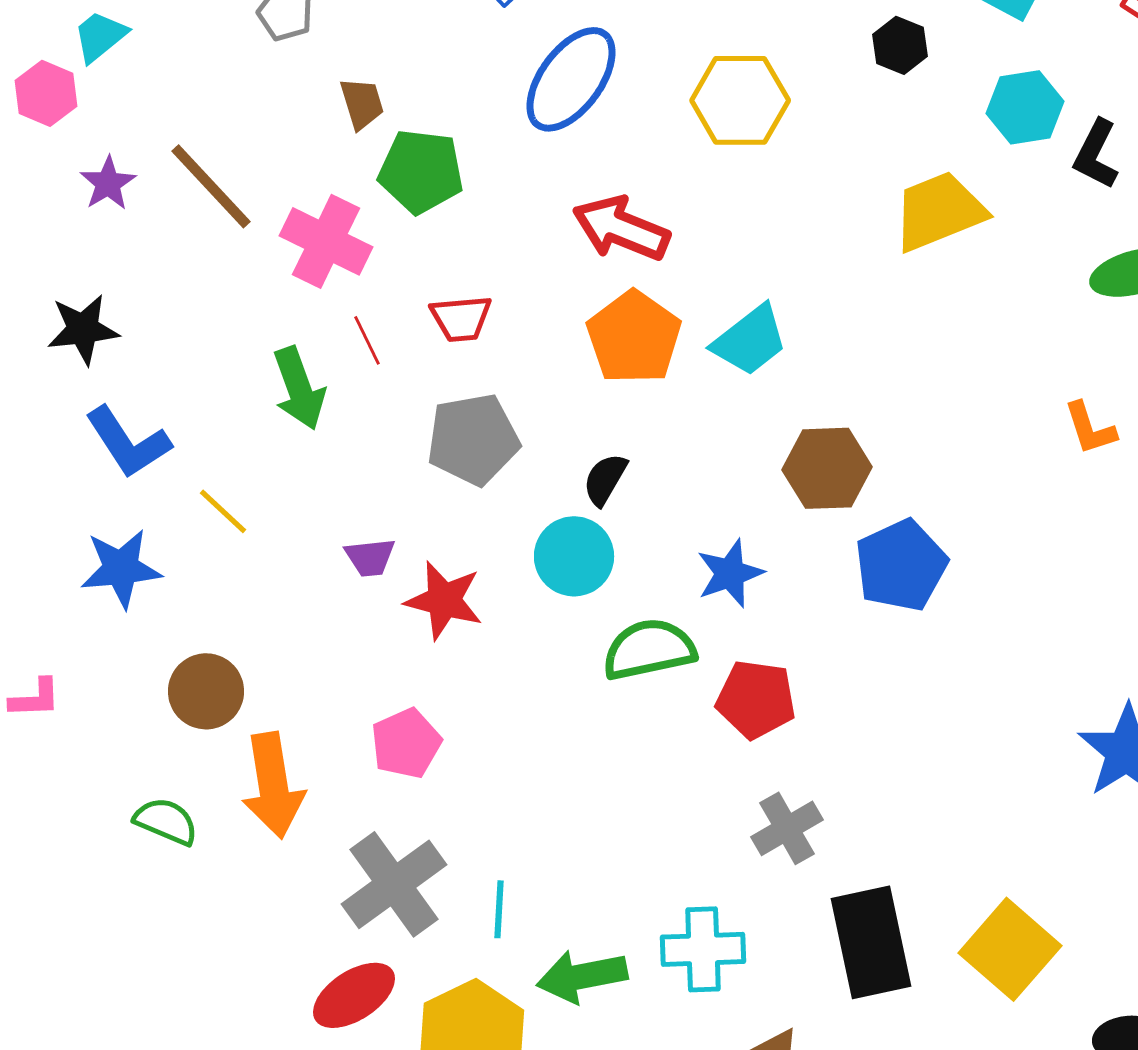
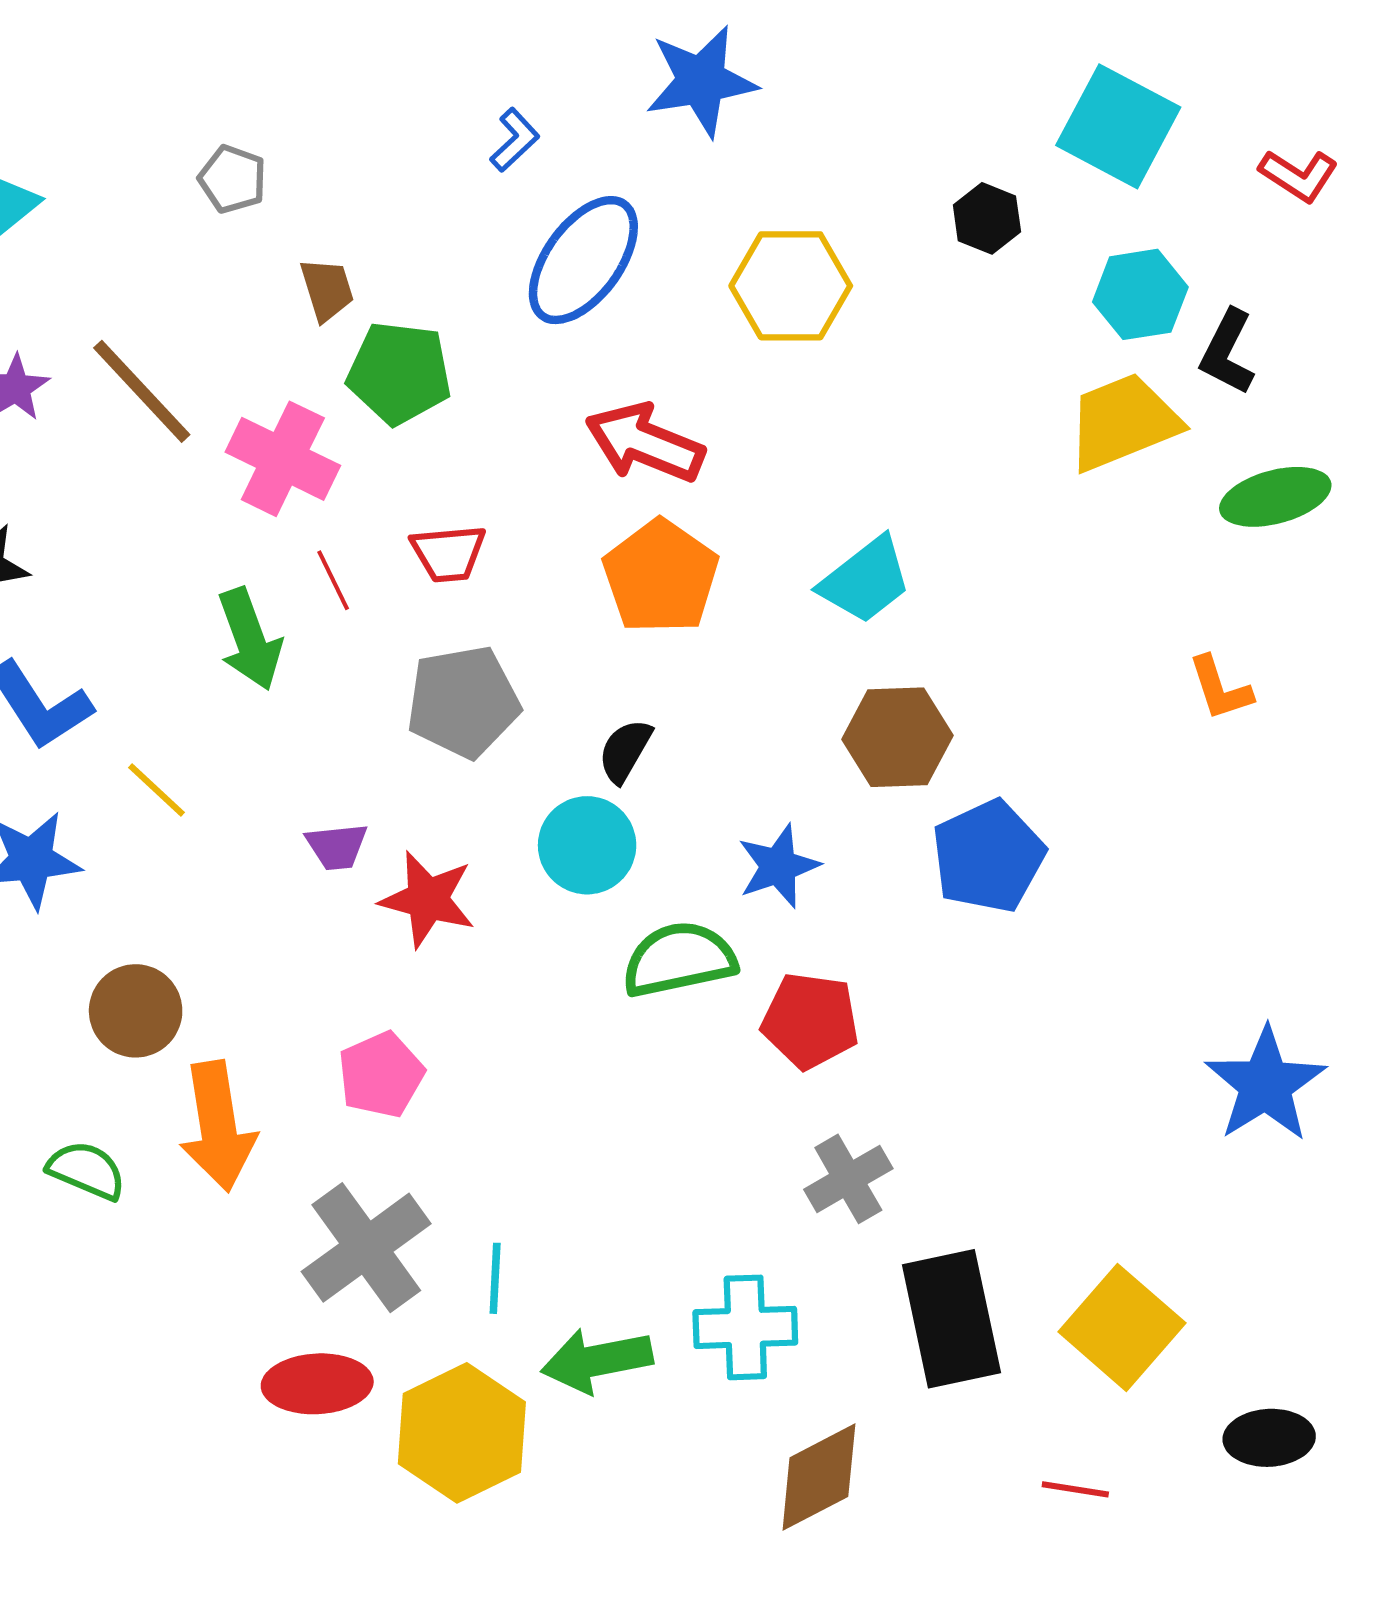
yellow trapezoid: (939, 211) -> (1123, 422), moved
cyan trapezoid: (750, 340) -> (866, 580), moved
red ellipse: (354, 995) -> (317, 1384), turned 30

